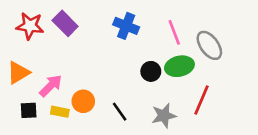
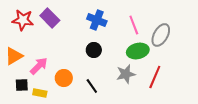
gray ellipse: (209, 45) -> (161, 35), turned 65
black circle: (151, 71) -> (94, 50), moved
yellow rectangle: (60, 112) -> (40, 93), moved
gray star: (164, 116) -> (126, 74), moved

